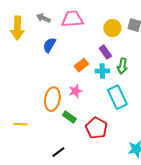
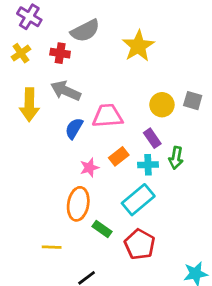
gray arrow: (43, 18) -> (66, 91), size x1.5
pink trapezoid: (72, 19) -> (108, 116), moved
pink star: (75, 91) -> (89, 168), moved
cyan rectangle: (117, 97) -> (138, 200), moved, turned 75
yellow line: (20, 124) -> (52, 247), moved

